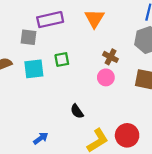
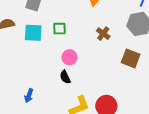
pink circle: (106, 77) -> (70, 57), moved
blue arrow: (41, 138) -> (29, 96), turned 136

